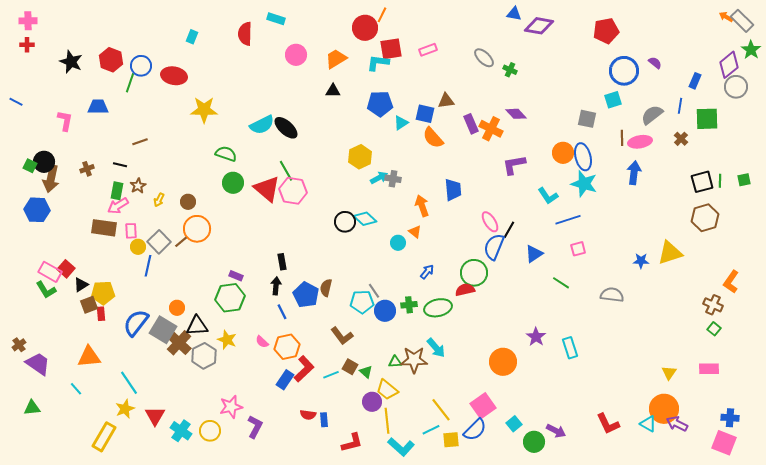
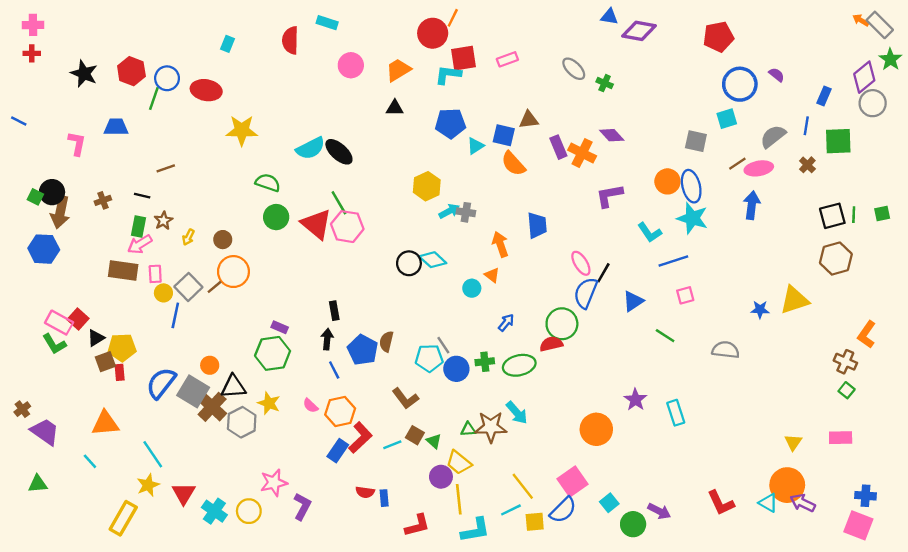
brown line: (622, 138) -> (737, 164), turned 56
cyan L-shape: (401, 447) -> (475, 530), turned -52

